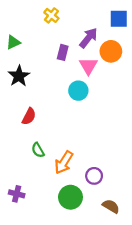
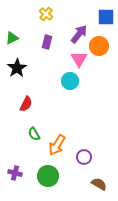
purple rectangle: (63, 52) -> (47, 42), moved
green circle: (70, 197) -> (48, 176), moved

